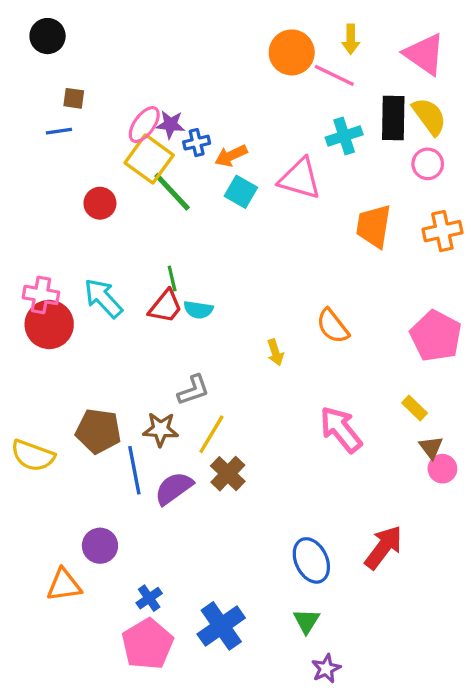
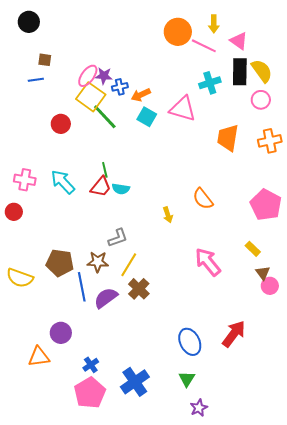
pink triangle: (424, 54) -> (239, 41), moved, size x0.7
red circle: (49, 324) -> (14, 212), moved, size x0.6

